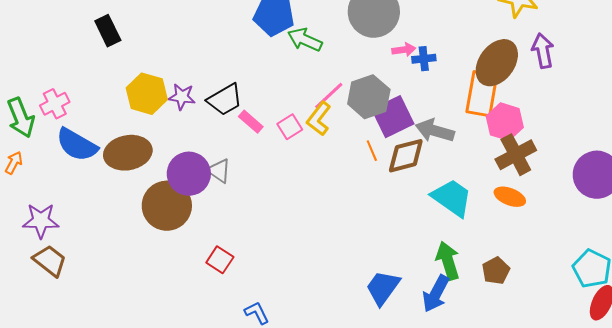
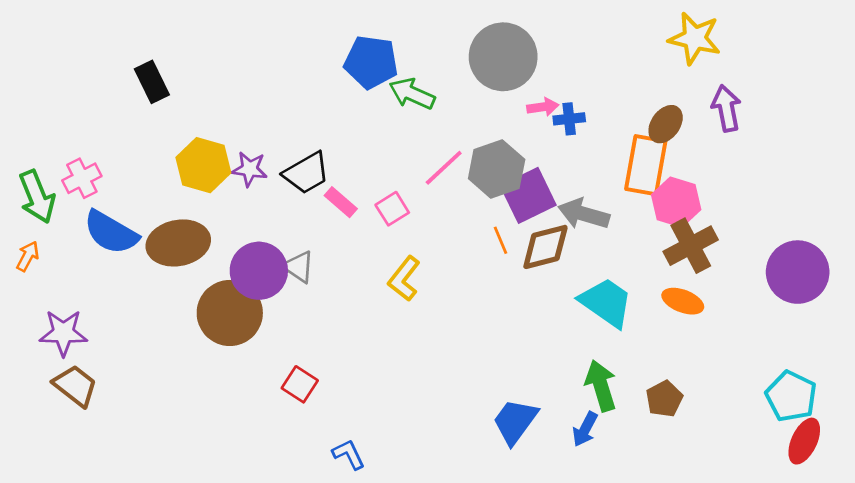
brown ellipse: (497, 63) -> (666, 124), size x0.6
yellow L-shape: (319, 119) -> (404, 279), moved
blue arrow: (436, 294) -> (585, 429), size x0.7

